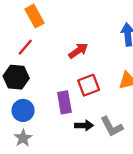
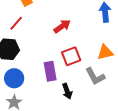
black arrow: (84, 125) -> (67, 91), turned 70
gray L-shape: (112, 127) -> (95, 76), moved

